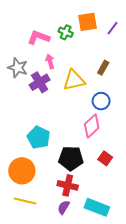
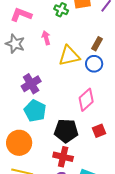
pink L-shape: (39, 37) -> (21, 15), moved
purple cross: (40, 82) -> (31, 84), moved
blue circle: (101, 101) -> (94, 64), moved
red square: (105, 158) -> (99, 131), turned 32

